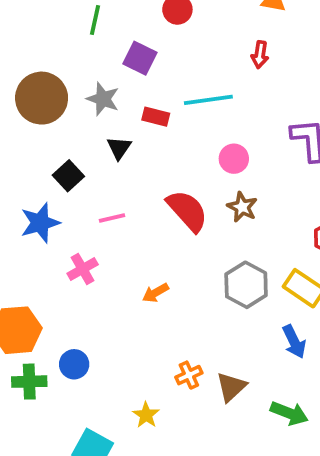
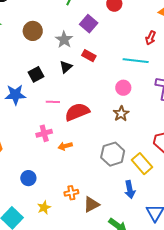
brown circle: (42, 98) -> (33, 31), size x0.7
cyan line: (208, 100) -> (136, 61), moved
red semicircle: (187, 211) -> (77, 112), moved, turned -85
pink cross: (83, 269) -> (44, 133), moved
blue circle: (74, 364) -> (28, 178), moved

